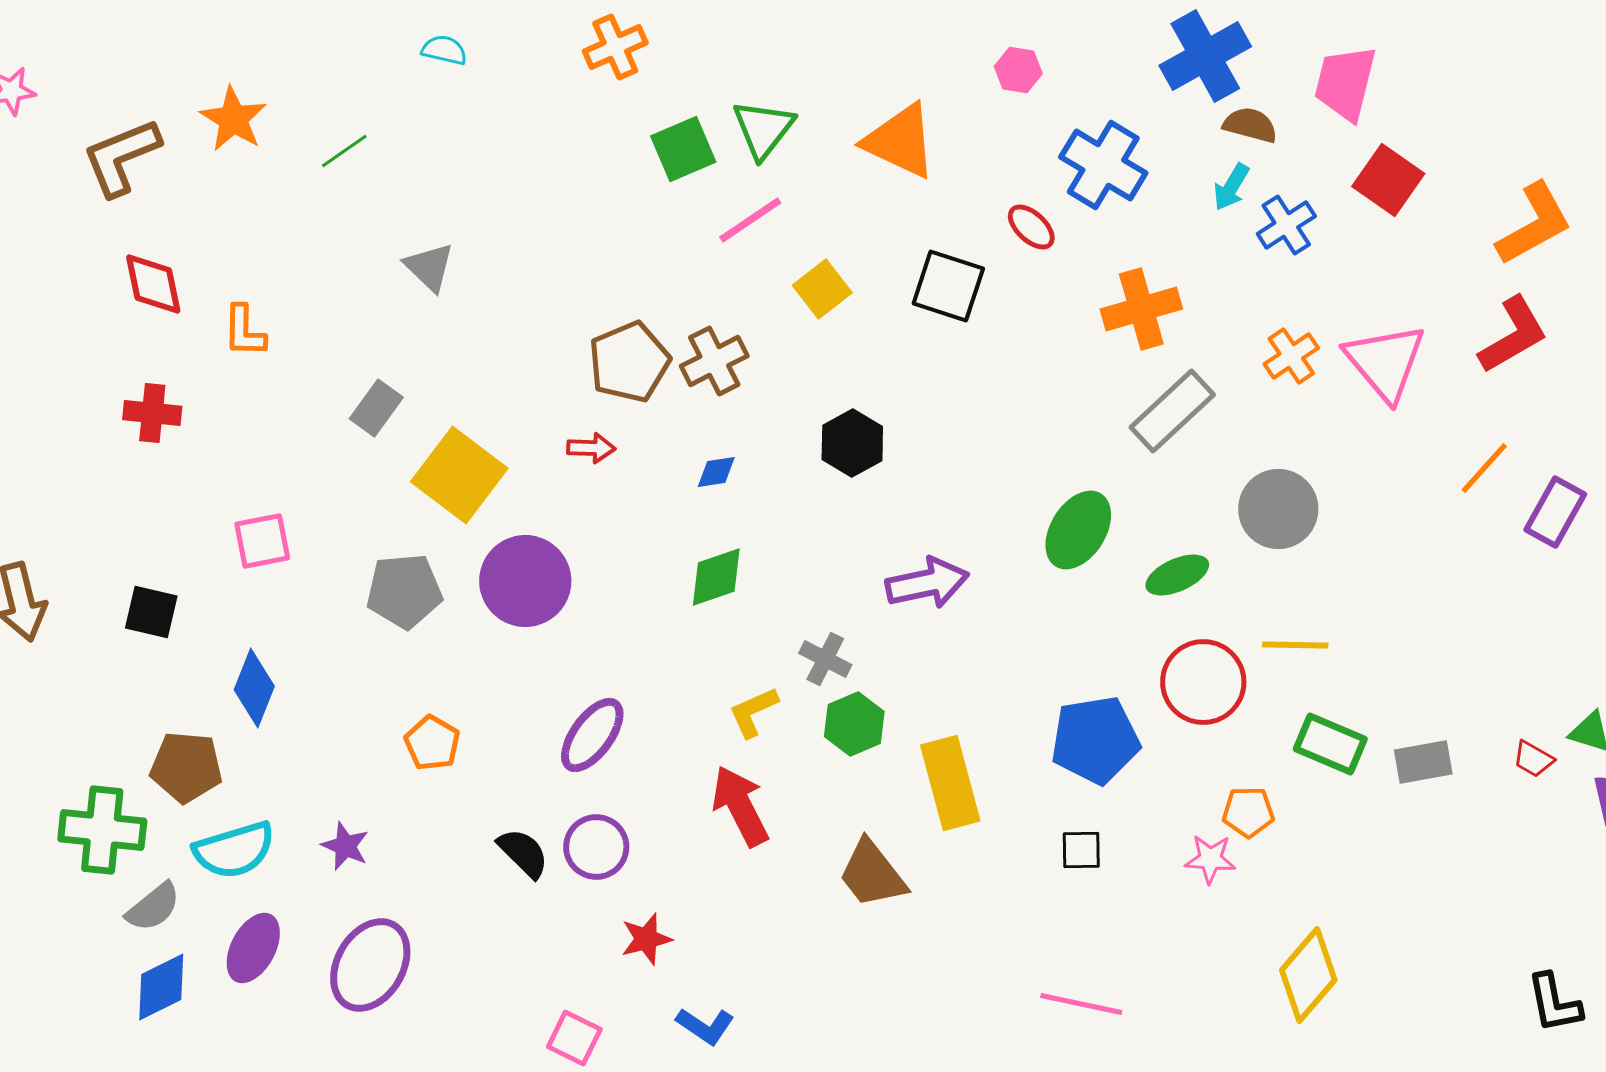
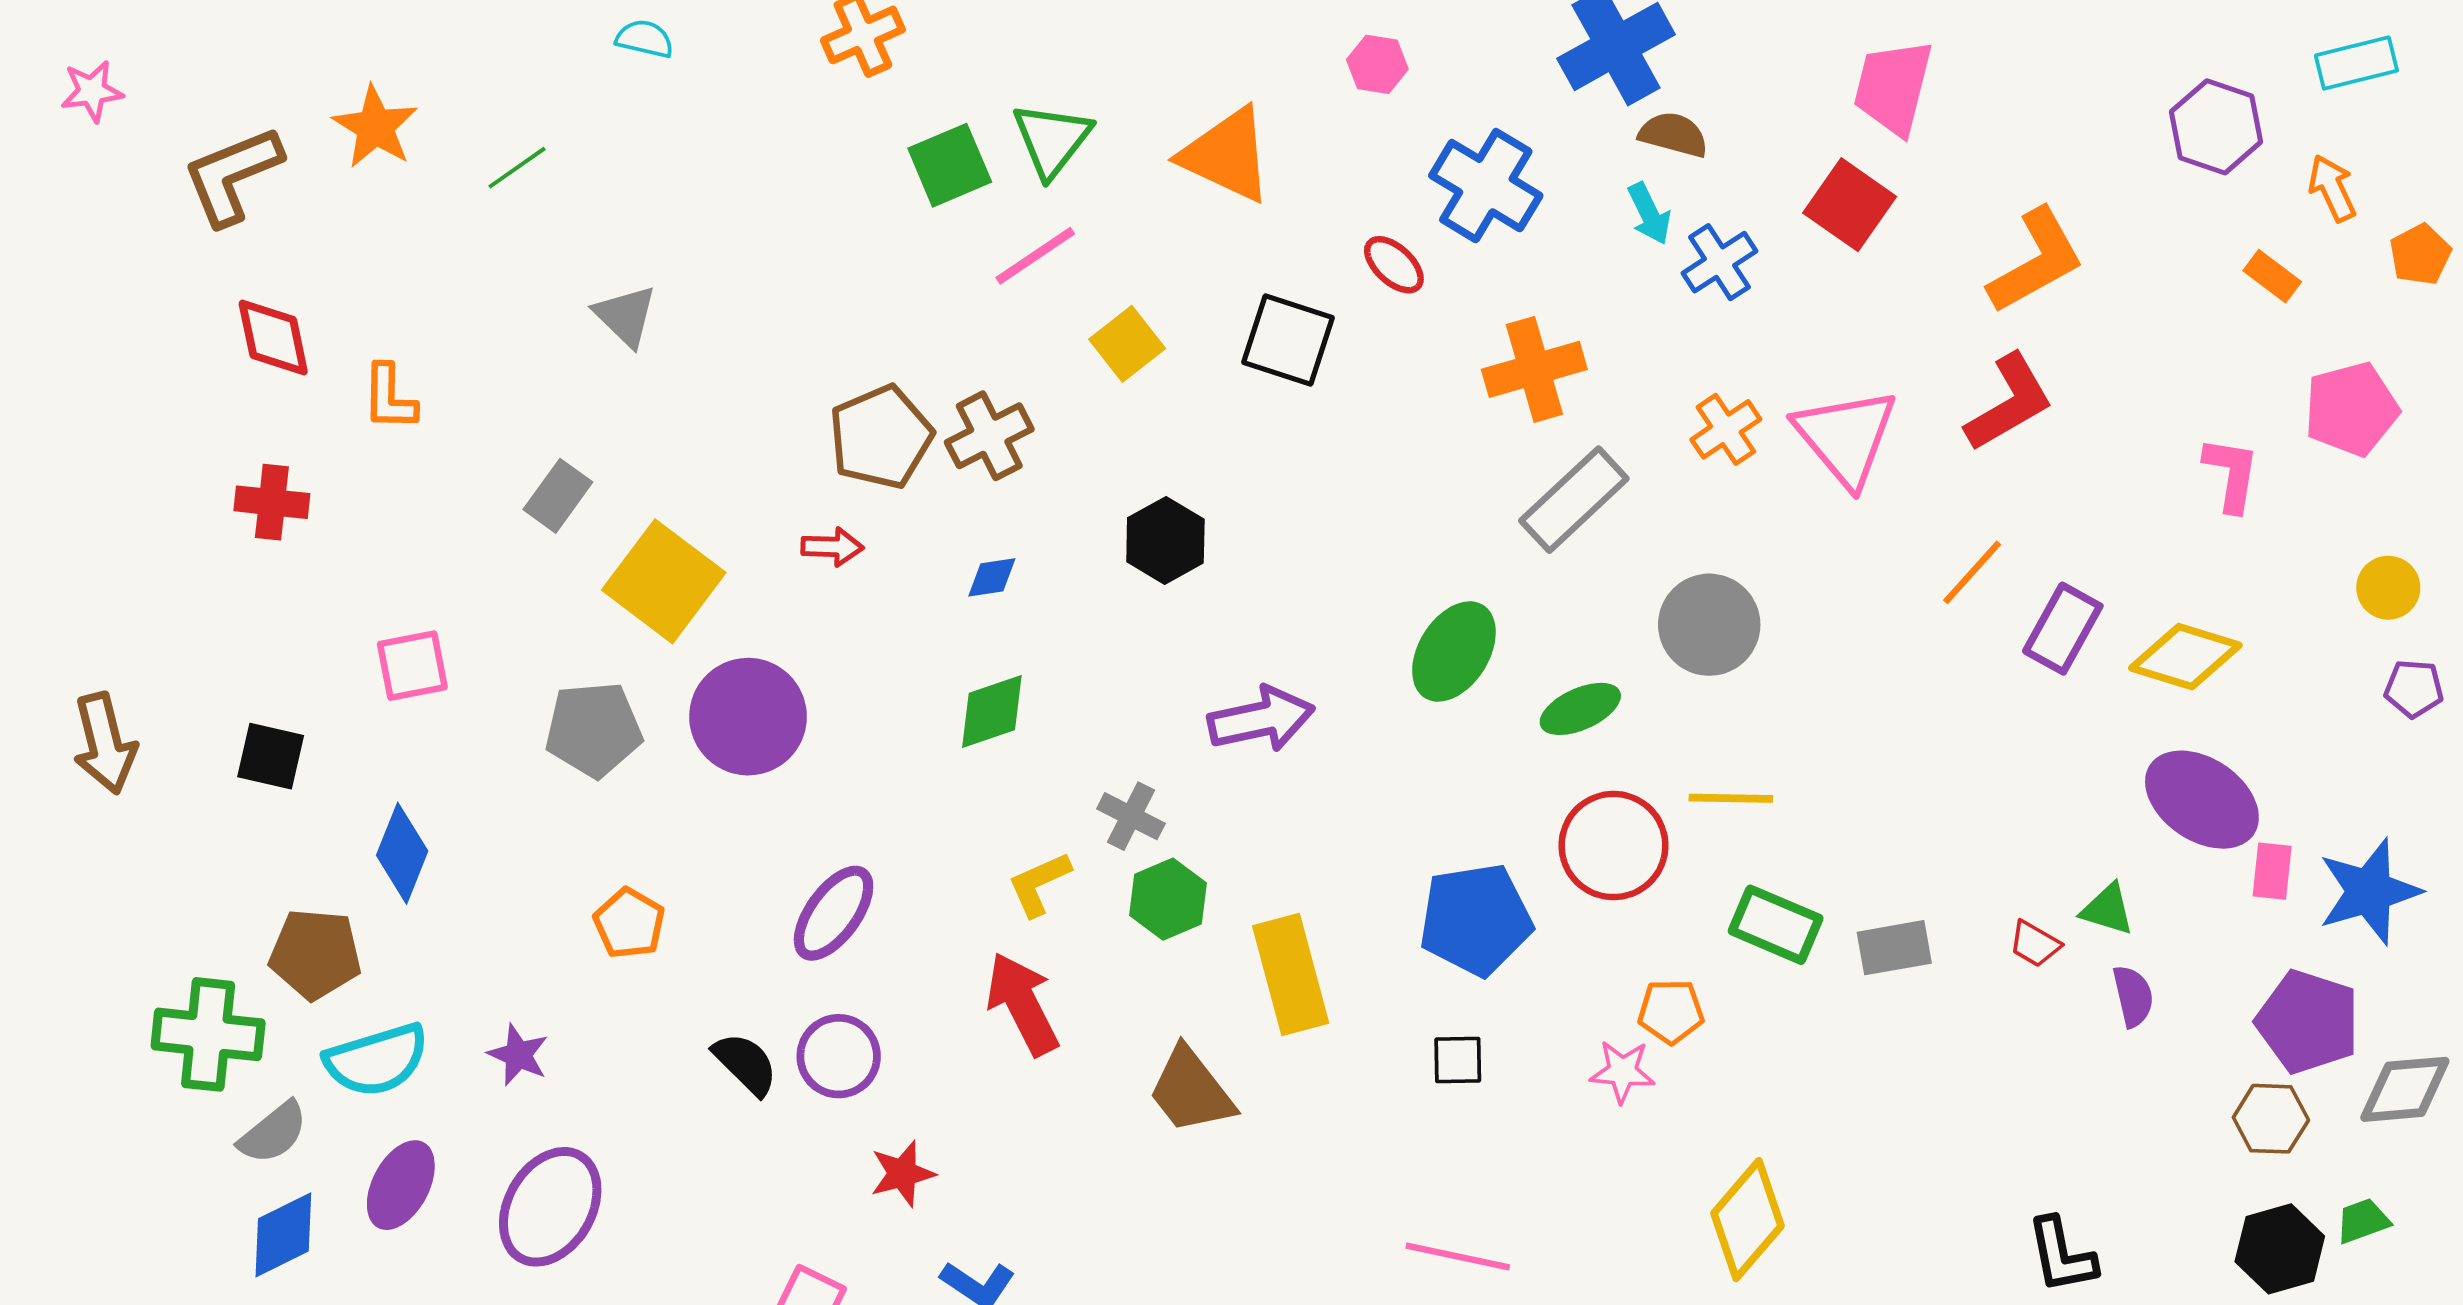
pink trapezoid: (1345, 83) -> (1893, 87), moved
cyan arrow: (1231, 187) -> (1649, 214), turned -57

